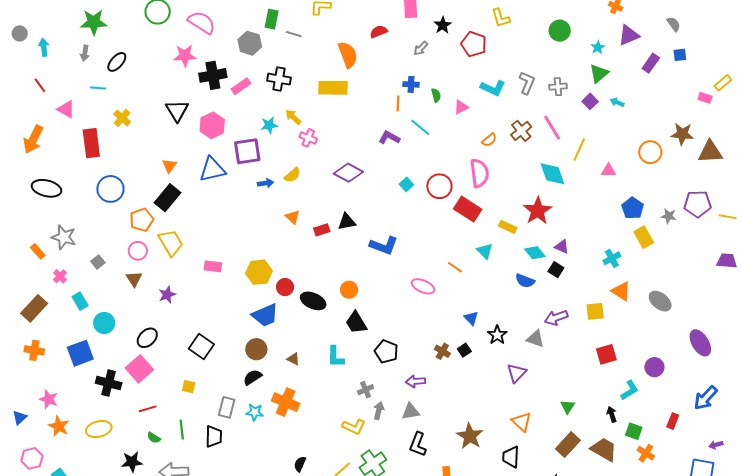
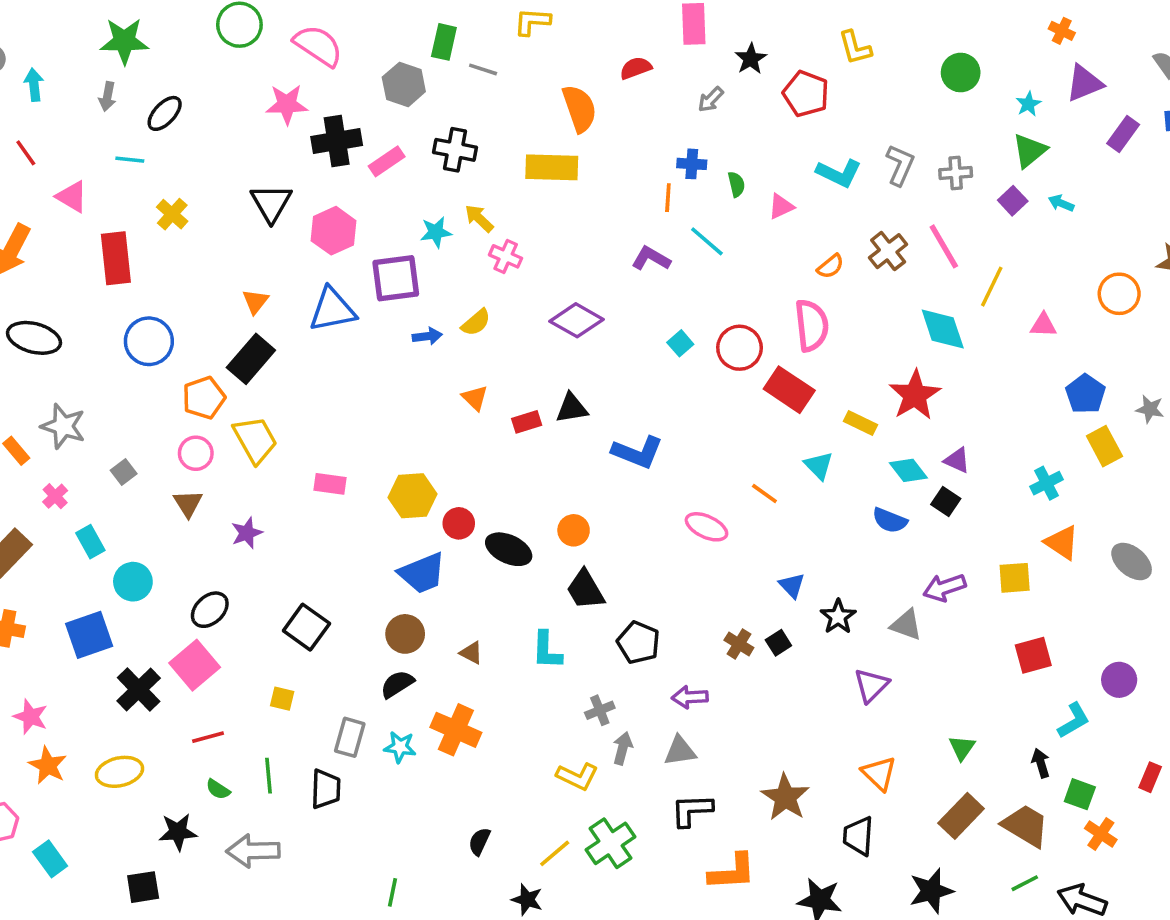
black cross: (109, 383) -> (139, 689), turned 30
black L-shape: (418, 444) -> (692, 810), turned 65

